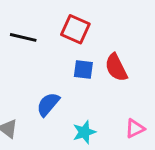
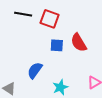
black line: (23, 37) -> (23, 14), moved

